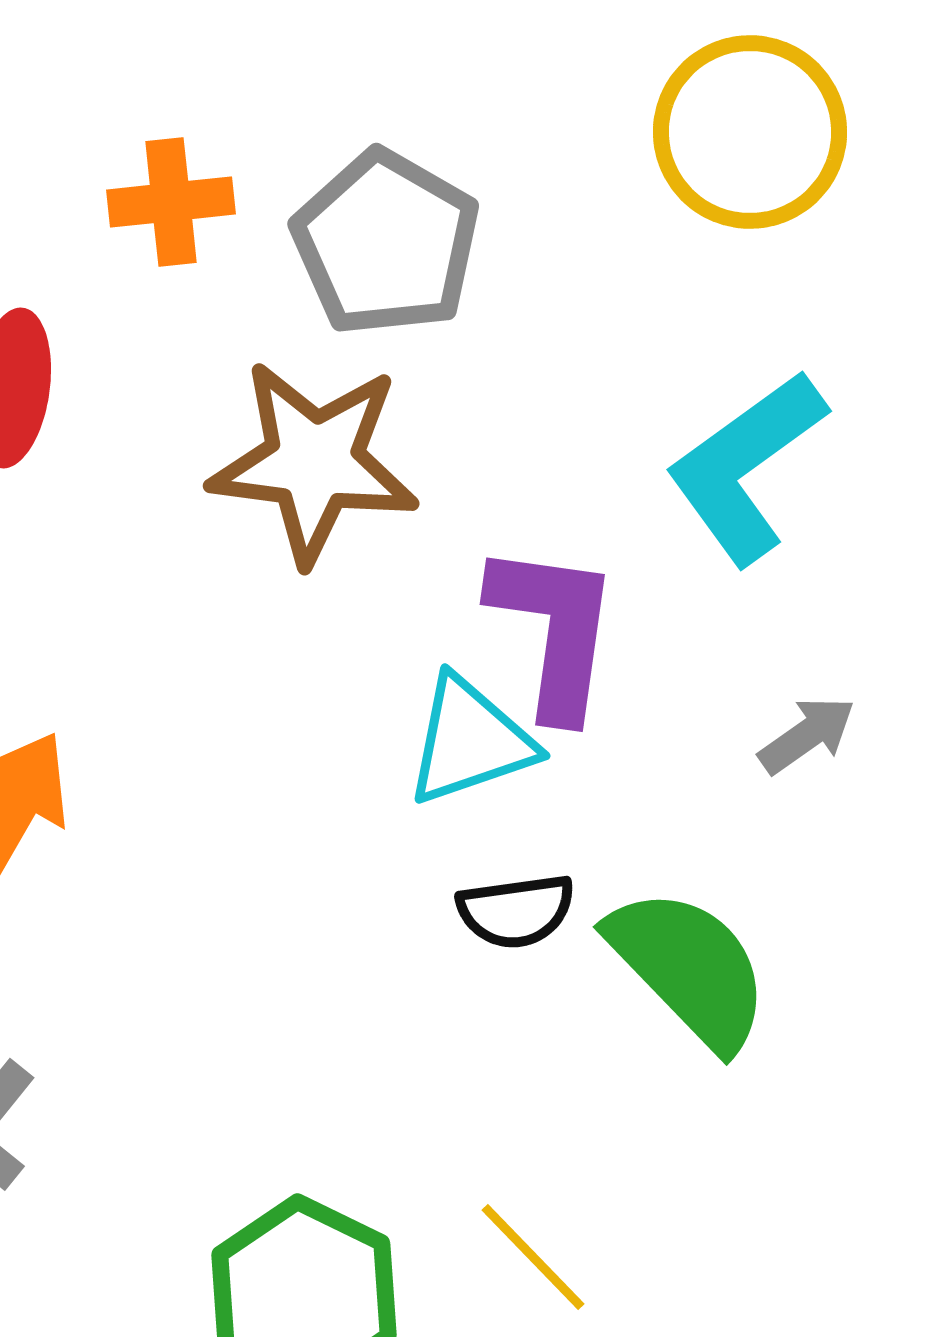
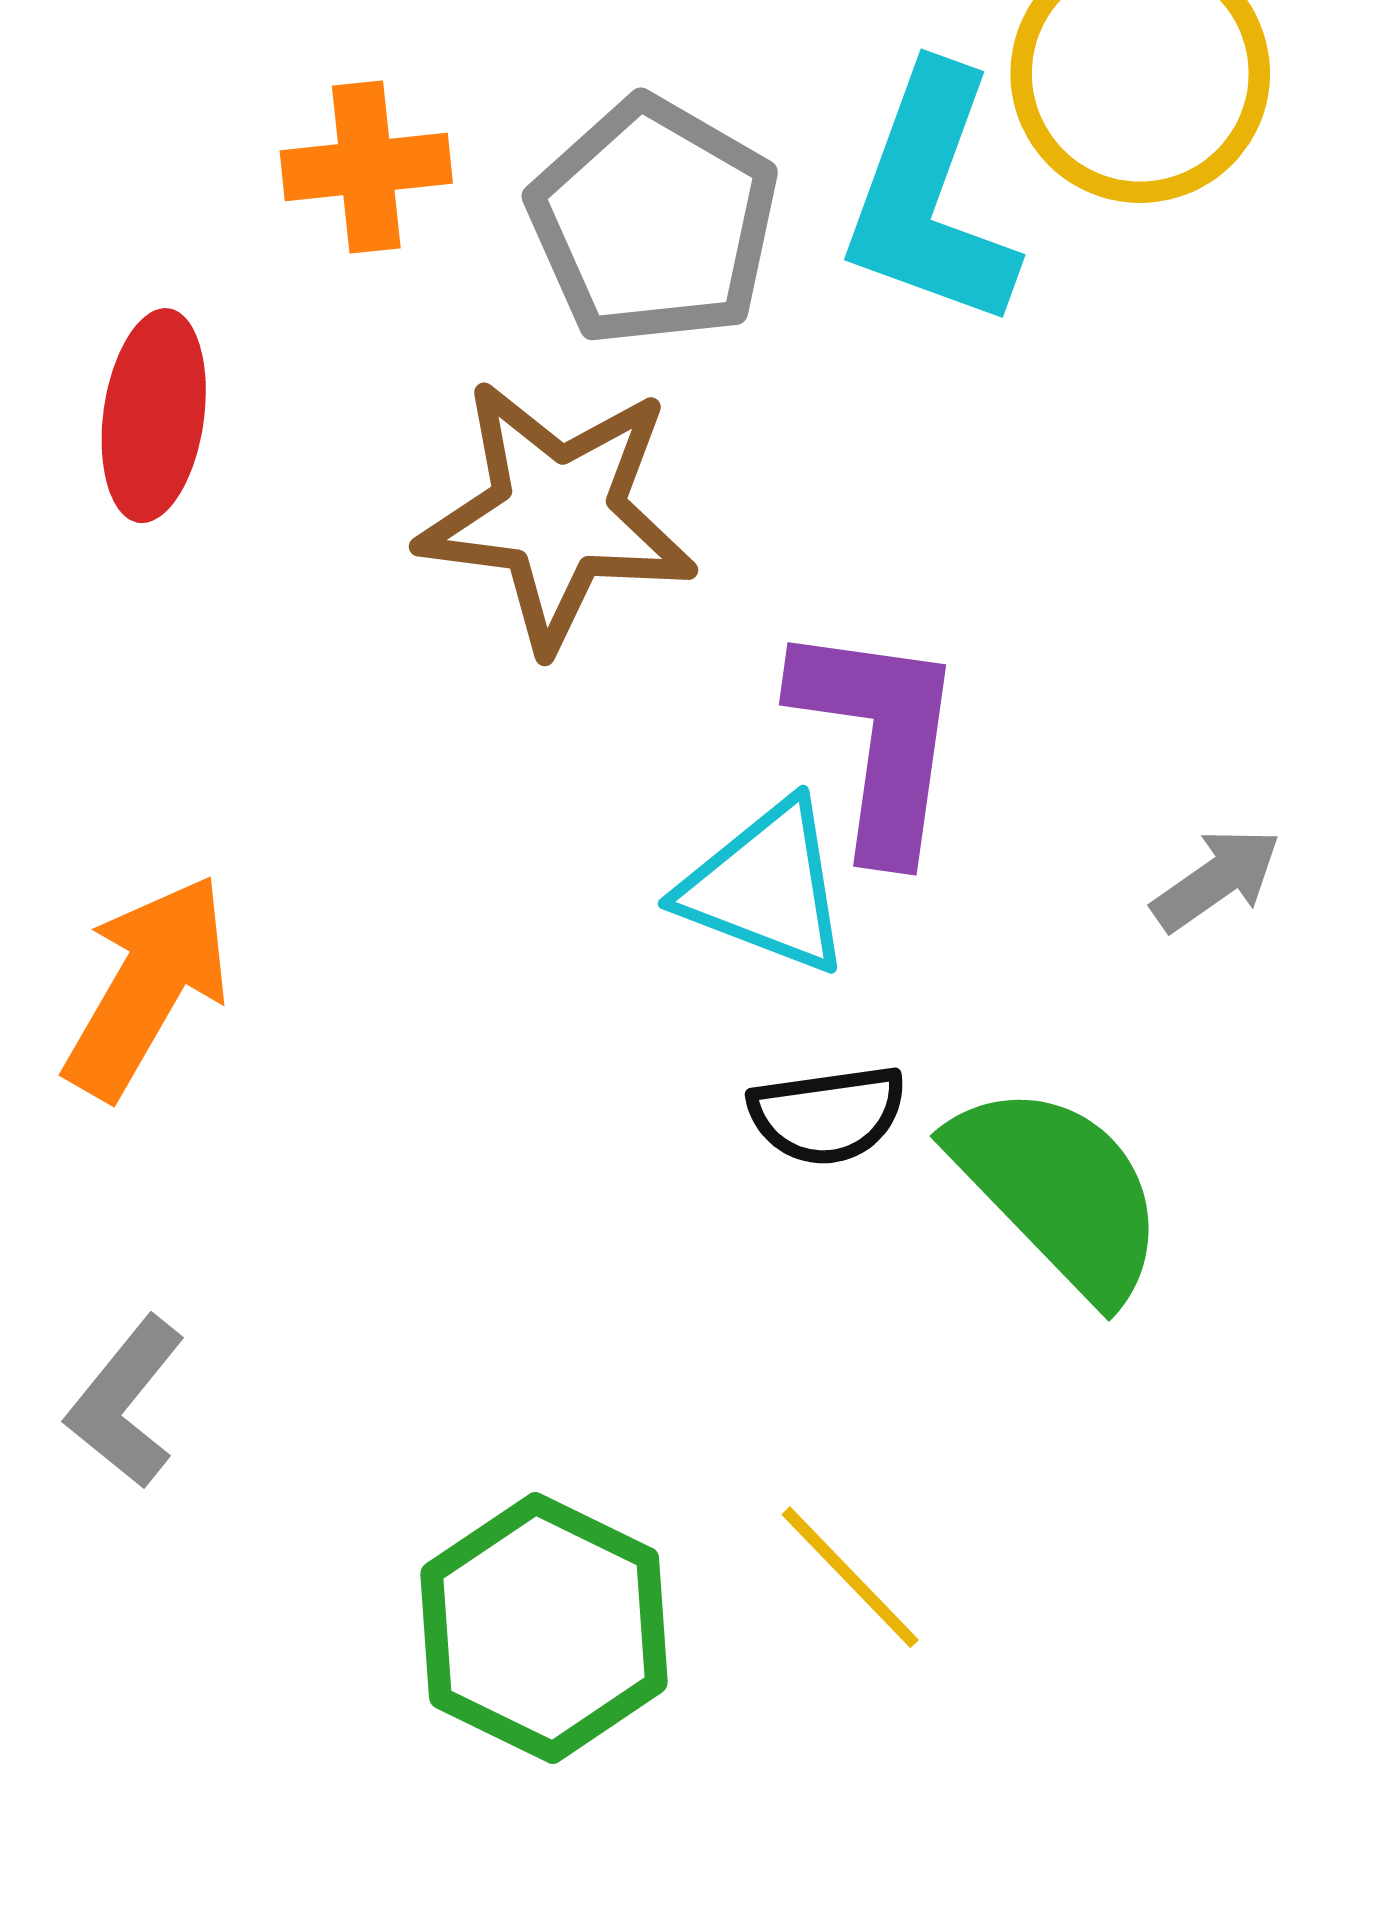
cyan L-shape: (746, 467) -> (930, 198), moved, turned -34
cyan triangle: (470, 741) -> (766, 887), turned 40

